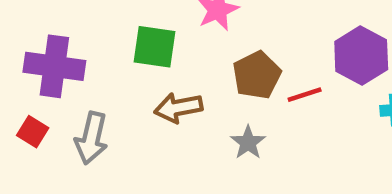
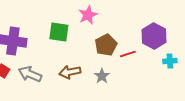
brown arrow: (178, 108) -> (70, 72), moved
gray arrow: (91, 138) -> (30, 74), turned 100

